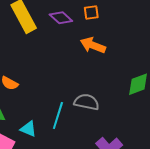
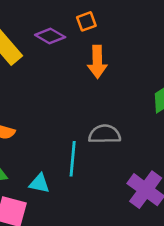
orange arrow: (93, 45) -> (97, 62), turned -100

